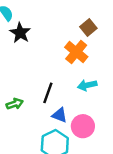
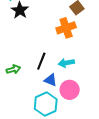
orange cross: (76, 52) -> (66, 28), turned 30
cyan arrow: (87, 85) -> (66, 63), moved

